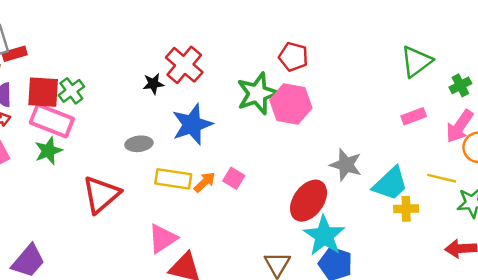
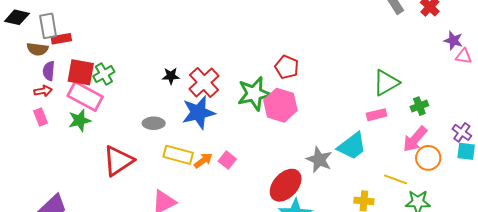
red cross: (184, 65) -> (204, 82), moved
pink rectangle: (414, 116) -> (377, 115), moved
cyan trapezoid: (390, 184) -> (352, 146), moved

